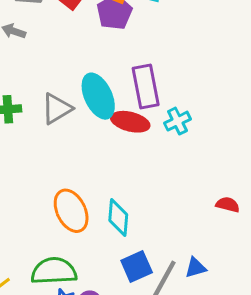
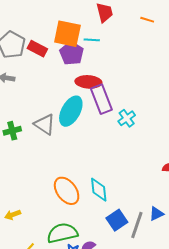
cyan ellipse: (98, 96) -> (71, 111), turned 64
gray triangle: (57, 109) -> (45, 124), turned -45
red ellipse: (130, 122) -> (88, 82), moved

